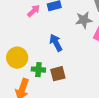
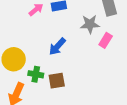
blue arrow: (56, 43) -> (57, 47), turned -114

